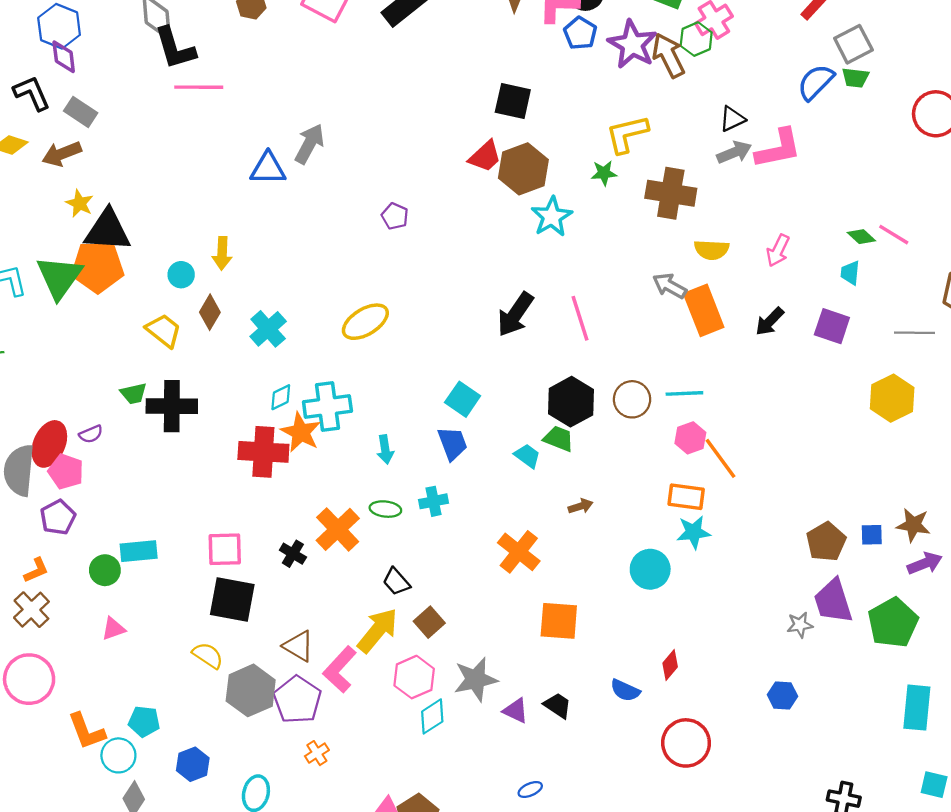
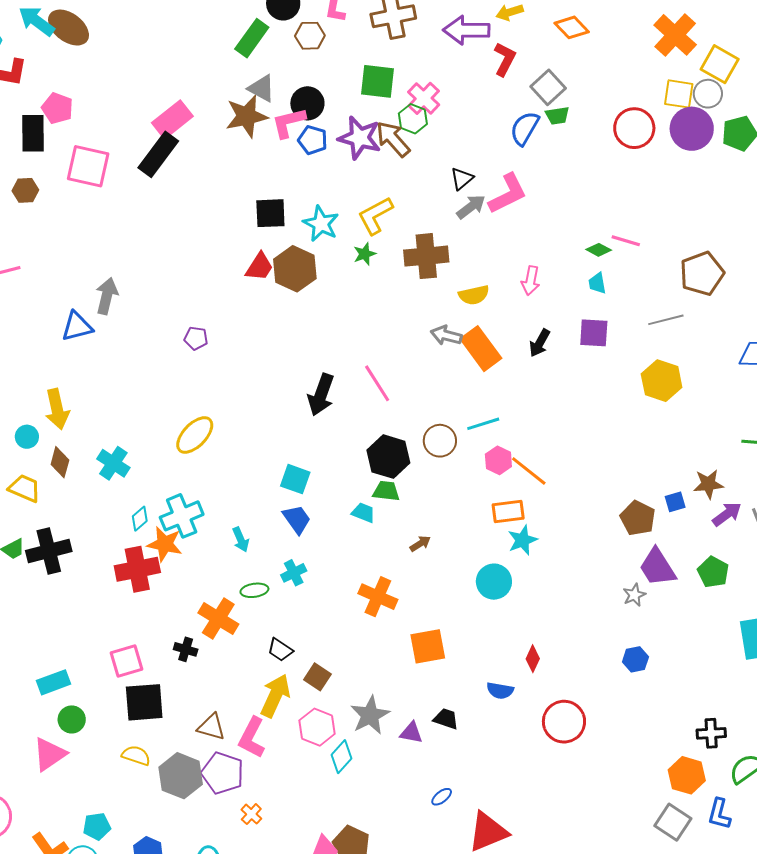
cyan star: (552, 217) -> (321, 224), moved
yellow arrow: (222, 253) -> (57, 409), size x1.4
green circle: (105, 570) -> (72, 719), moved
green pentagon: (893, 623) -> (713, 572), size x0.7
pink triangle: (113, 629) -> (49, 754), size x1.6

